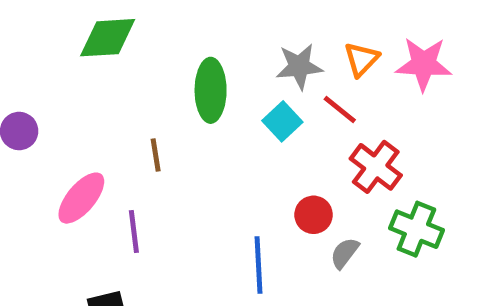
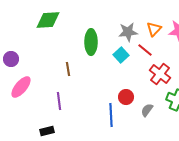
pink ellipse: (81, 198) -> (21, 87), moved
red circle: (314, 215) -> (126, 97), moved

